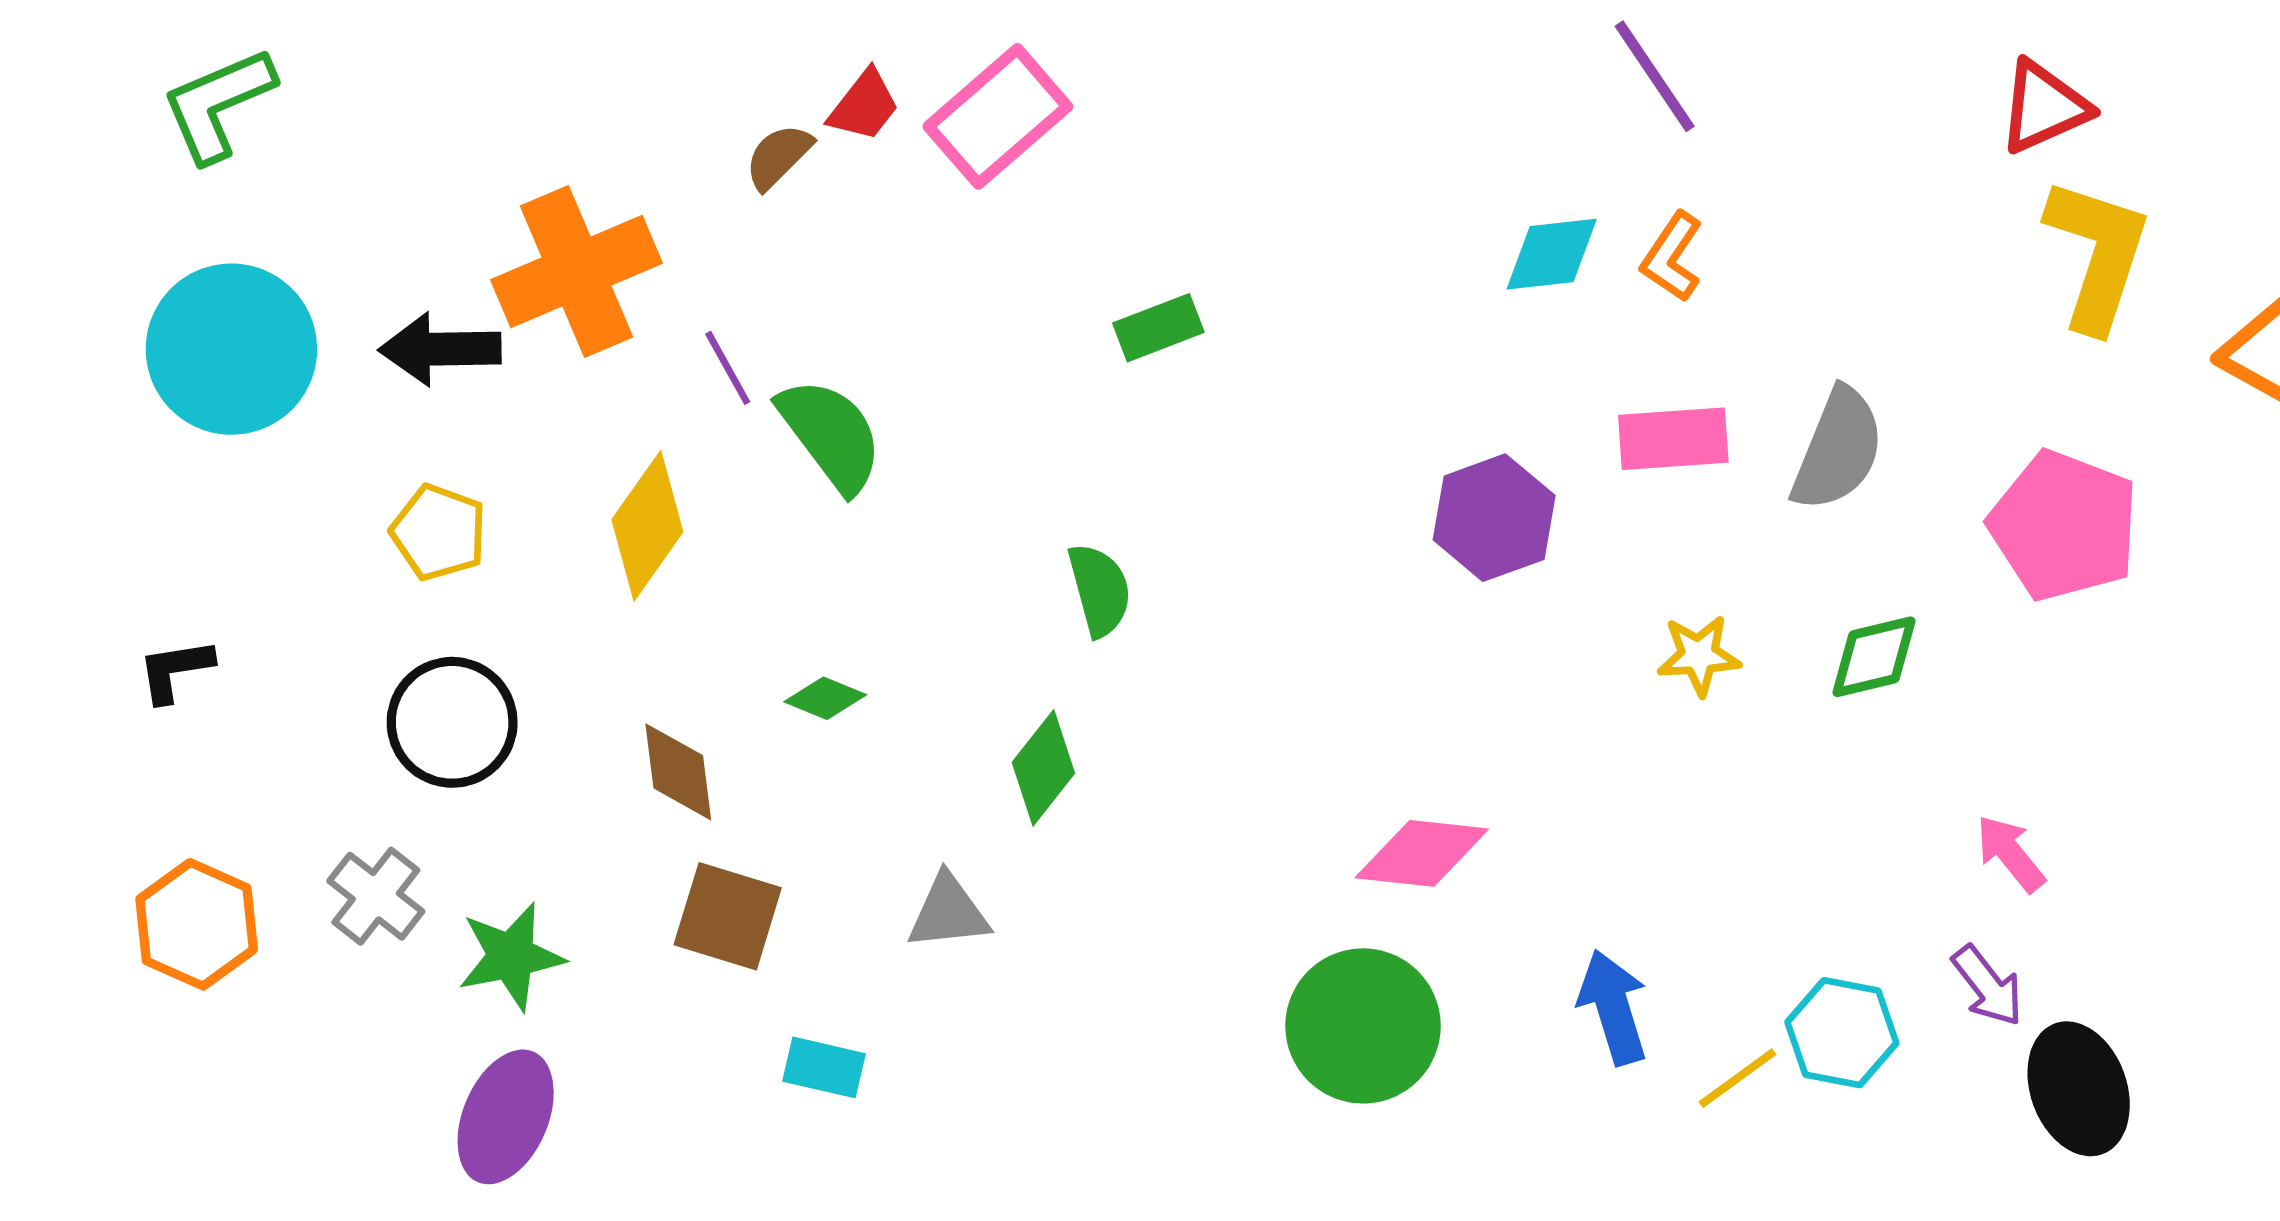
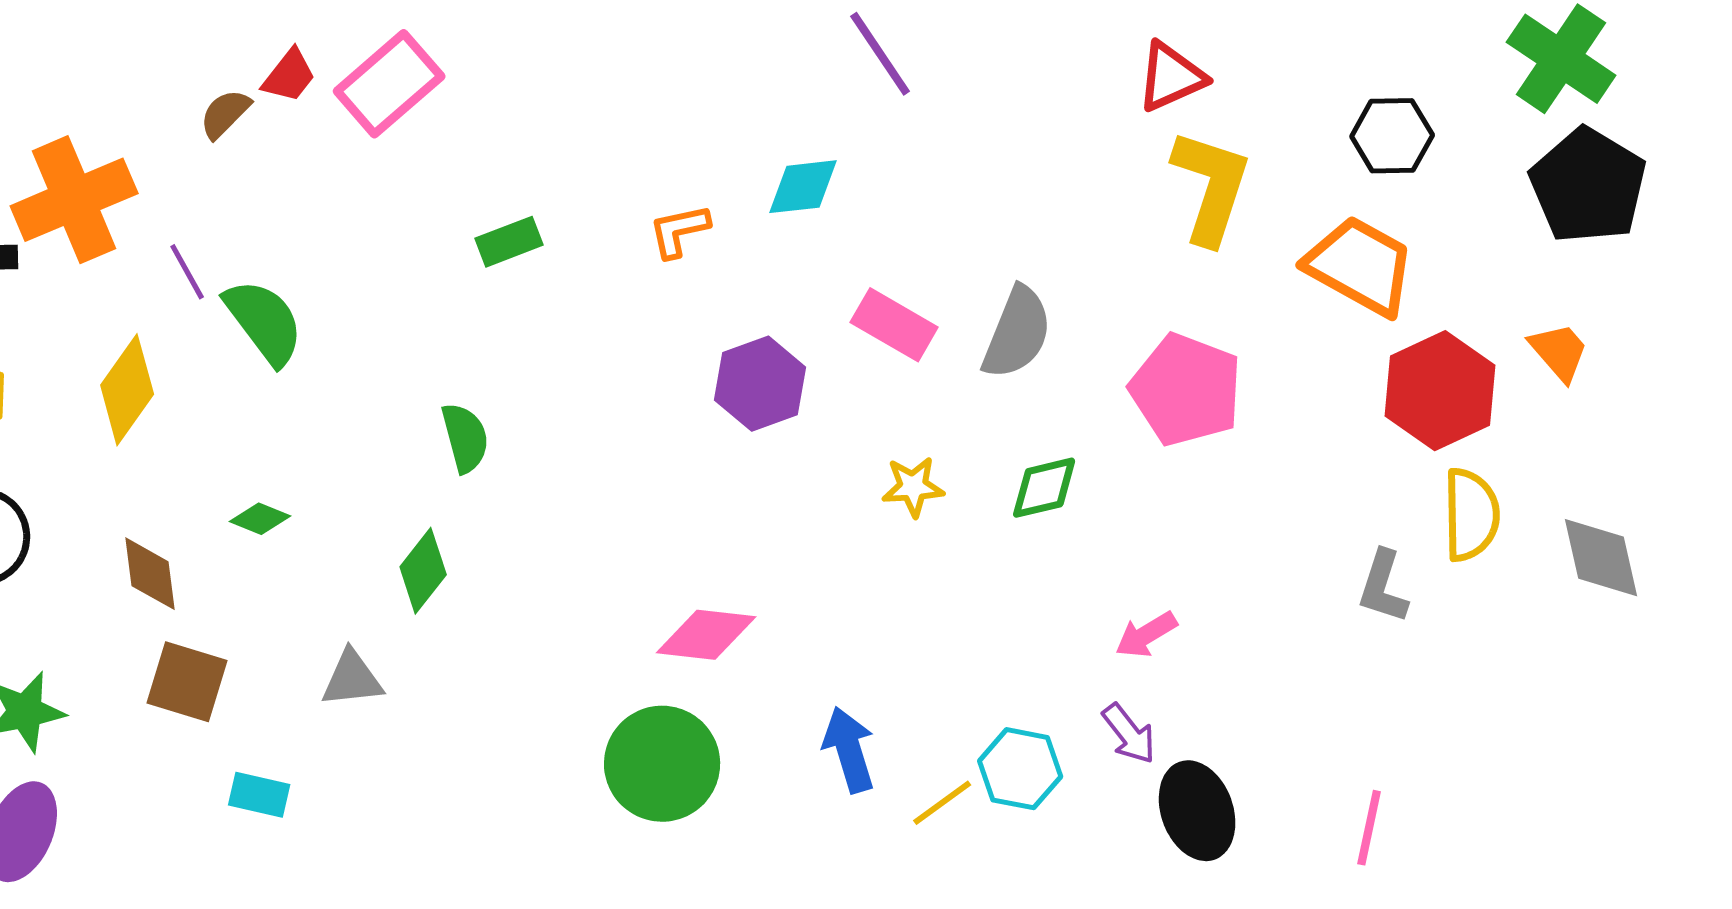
orange L-shape: (1672, 257) -> (679, 231), moved, turned 44
pink rectangle: (1673, 439) -> (894, 325), turned 34
pink arrow: (2010, 853) -> (1146, 635), turned -82

